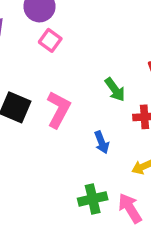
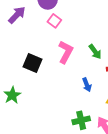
pink L-shape: (58, 110) -> (66, 52), moved

